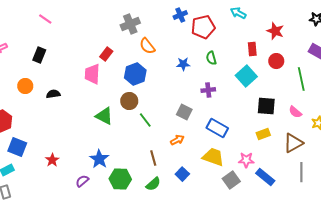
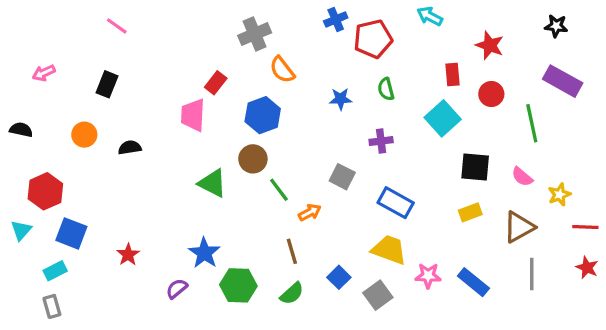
orange arrow: (177, 140) -> (310, 212), moved
pink star: (246, 160) -> (428, 276), moved
gray square: (231, 180) -> (378, 295), moved

